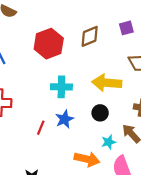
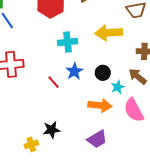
black circle: (100, 113) -> (103, 73), moved
red line: (41, 128) -> (54, 82), turned -56

